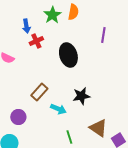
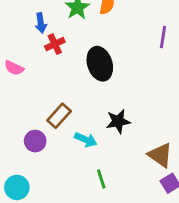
purple line: (103, 35) -> (163, 37), moved
purple circle: (18, 117) -> (35, 141), moved
brown triangle: (98, 128) -> (160, 155), moved

